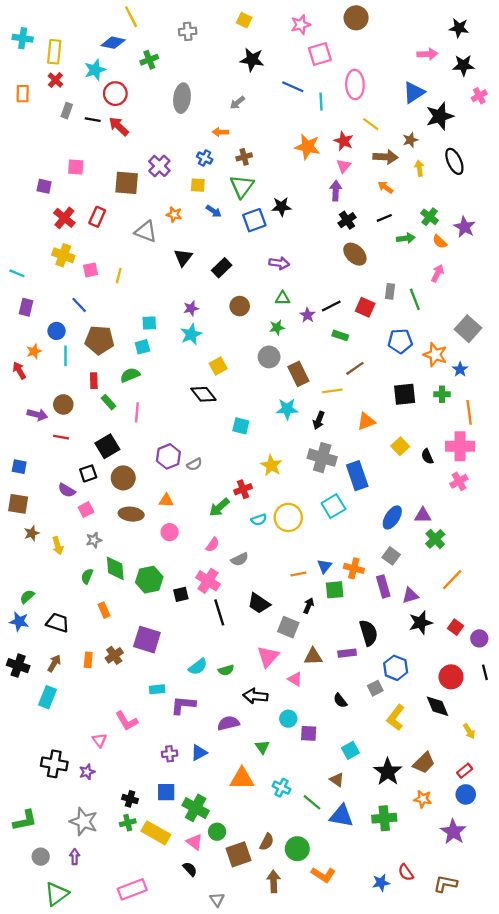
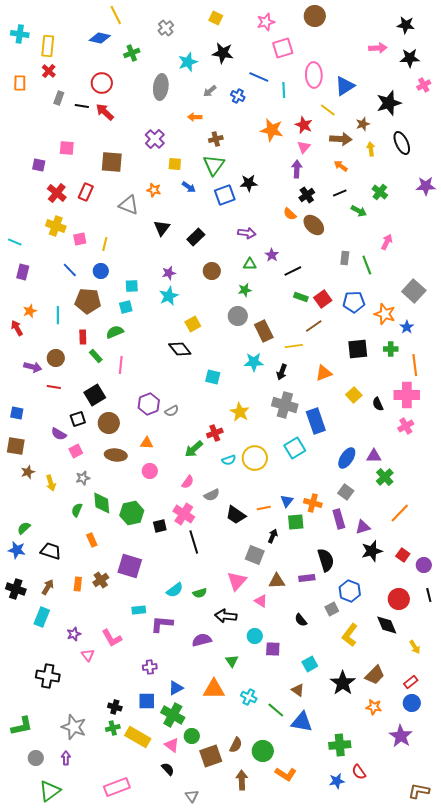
gray cross: (188, 31) -> (166, 28), turned -35
cyan star: (95, 70) -> (188, 62), moved
blue triangle: (414, 92) -> (345, 86), moved
blue cross: (205, 158) -> (238, 96), moved
purple cross: (159, 166) -> (155, 139), moved
purple star: (465, 227) -> (426, 186), moved, turned -30
green arrow: (406, 238) -> (359, 211), turned 35
orange semicircle: (440, 242) -> (290, 214), moved
red square: (365, 307) -> (323, 299), moved, turned 30
purple star: (307, 315) -> (272, 255), moved
blue circle: (57, 331) -> (101, 271), moved
black trapezoid: (259, 603) -> (236, 515), moved
blue triangle: (199, 753) -> (176, 688), moved
purple star: (87, 772) -> (74, 634), moved
green cross: (384, 818) -> (340, 745), moved
brown L-shape: (445, 884) -> (419, 791), moved

